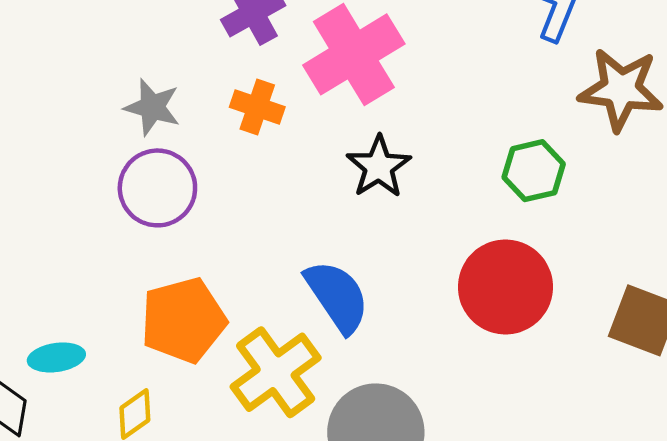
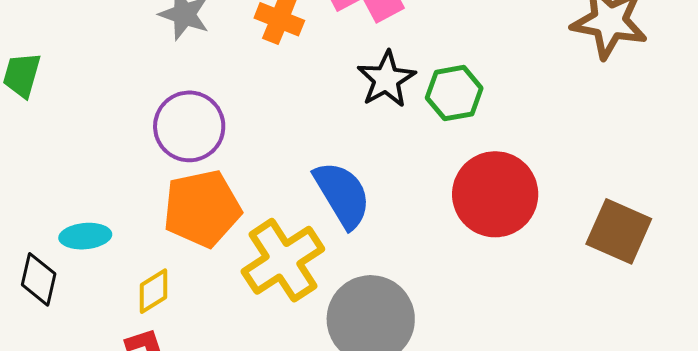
green hexagon: (534, 171) -> (454, 93), moved
purple circle: (157, 188) -> (189, 126), moved

